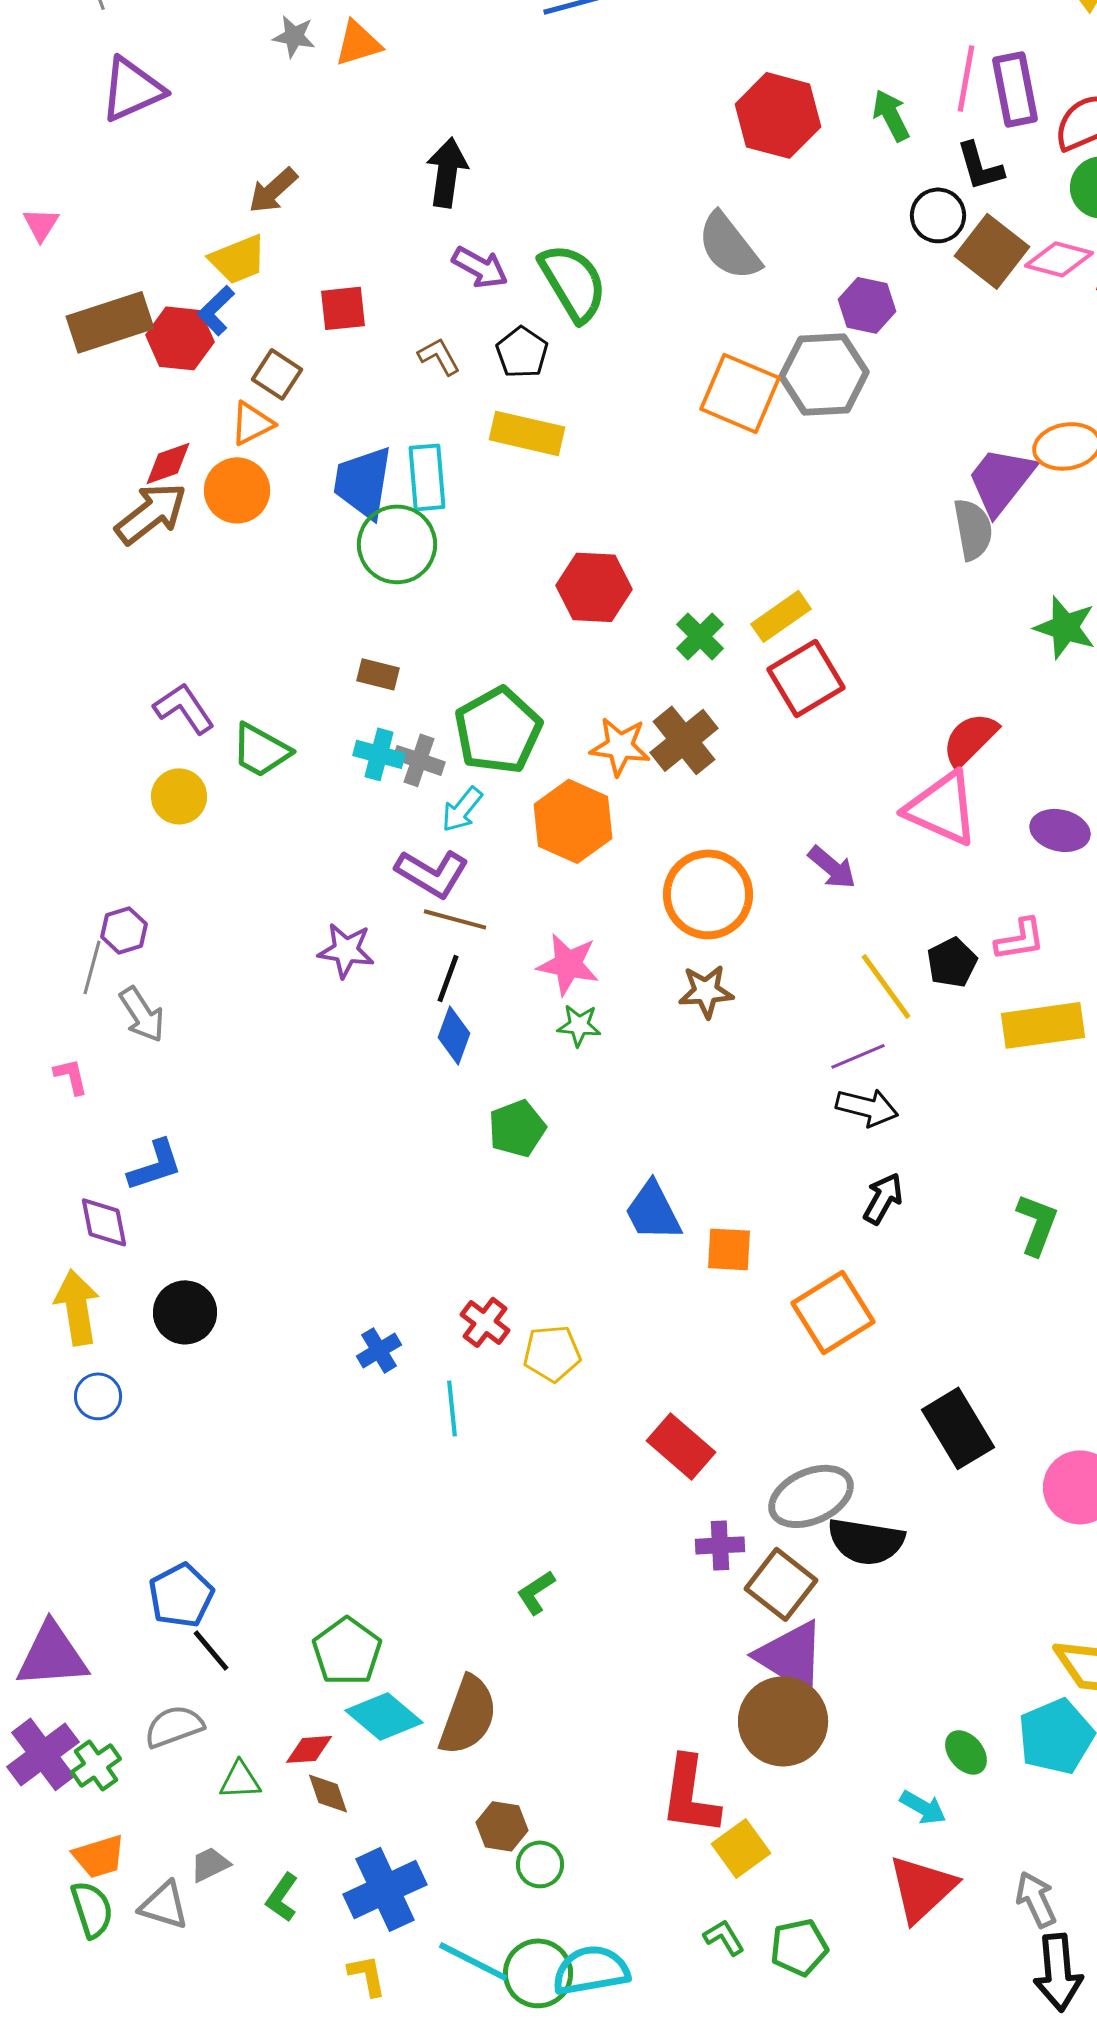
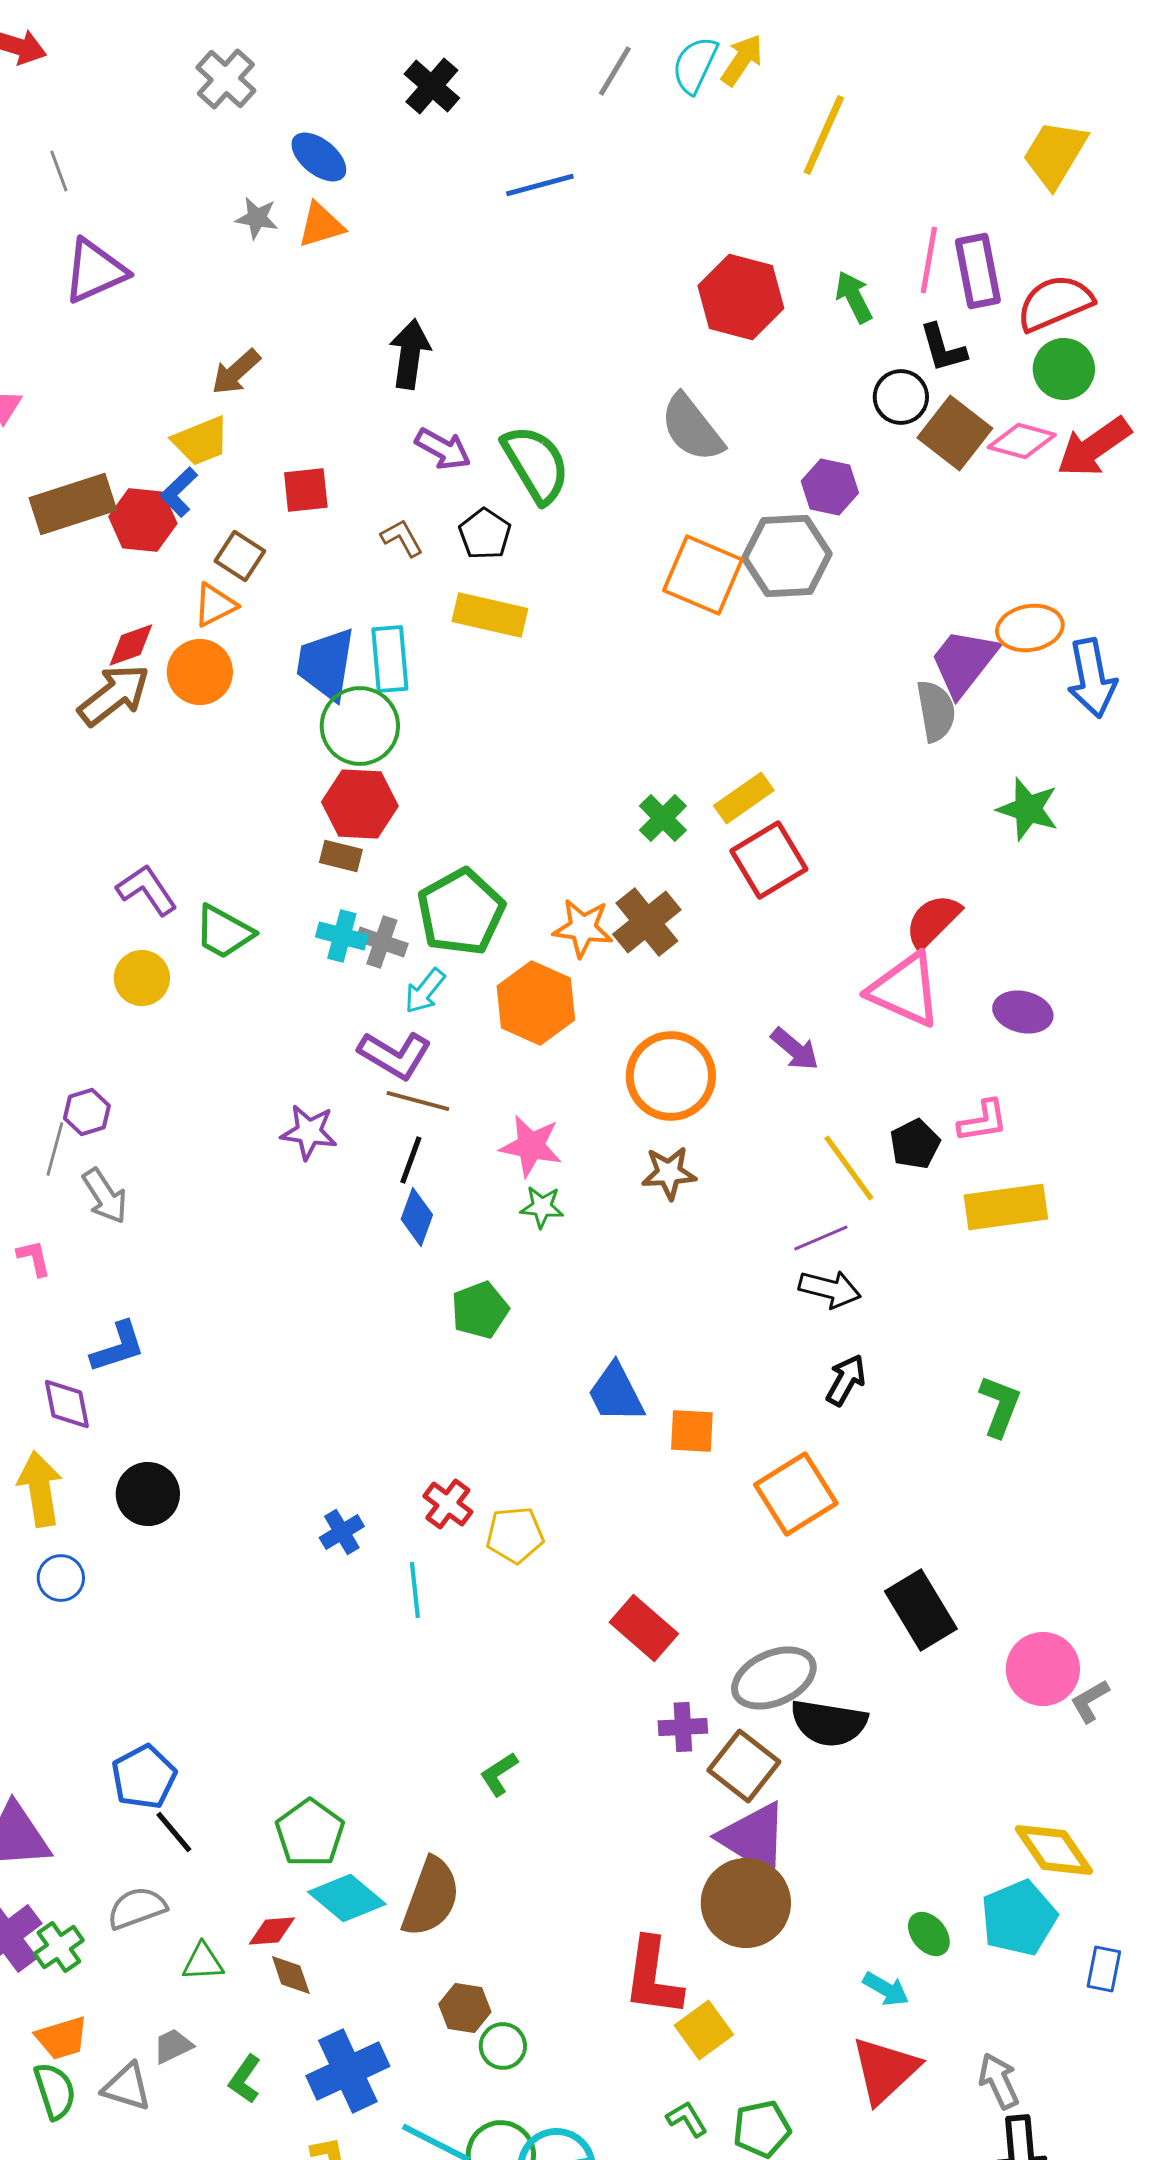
red hexagon: (594, 587) -> (360, 804), moved

